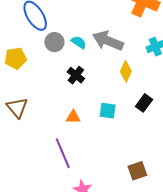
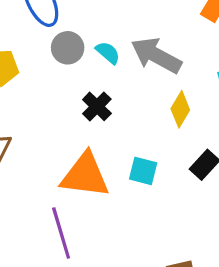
orange triangle: (73, 117) -> (85, 175), size x2.0

